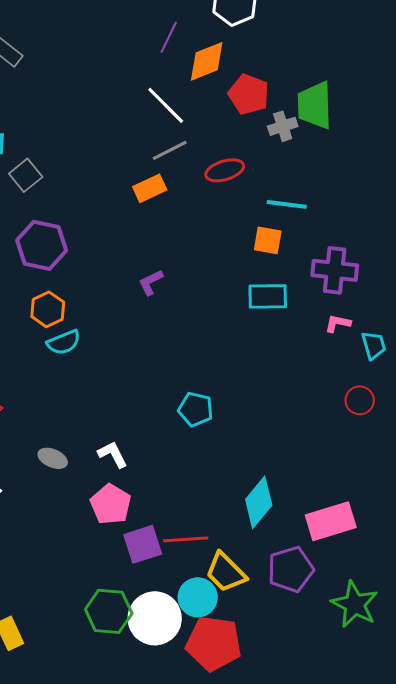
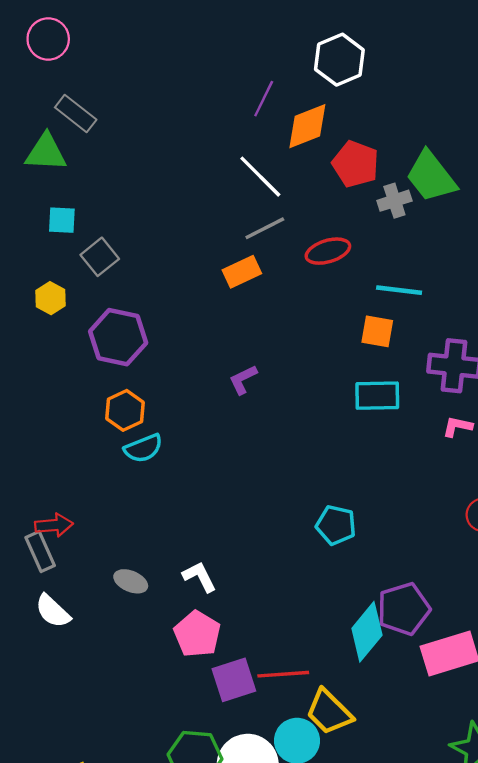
green trapezoid: (315, 105) -> (431, 177), turned -36
cyan pentagon: (196, 409) -> (336, 525), moved
purple pentagon: (291, 569) -> (404, 609), moved

